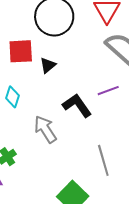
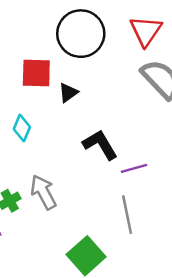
purple line: (108, 91) -> (134, 168), moved
gray arrow: (45, 129) -> (43, 192), moved

